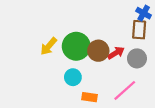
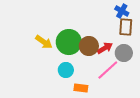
blue cross: (144, 13) -> (122, 11), moved
yellow arrow: (49, 46) -> (44, 42), turned -96
pink line: (125, 90) -> (108, 70), moved

